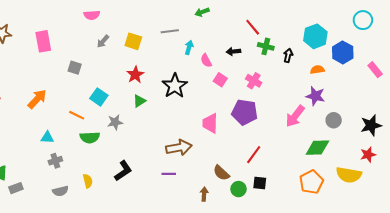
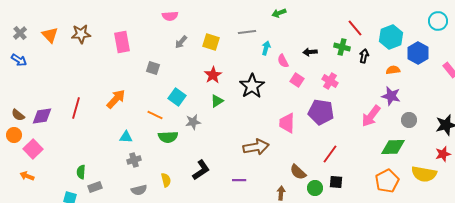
red line: (253, 27) -> (355, 28), moved
purple line: (169, 174) -> (239, 180), moved

